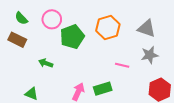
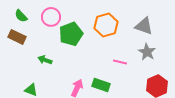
gray star: (150, 55) -> (147, 52), turned -30
green rectangle: (103, 89) -> (101, 85), turned 36

